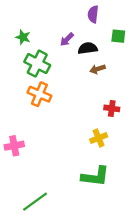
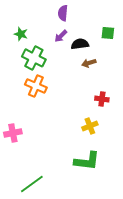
purple semicircle: (93, 14) -> (63, 13), moved

